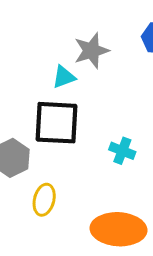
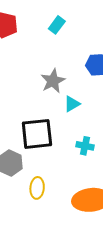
cyan triangle: (64, 77) -> (72, 104), moved

